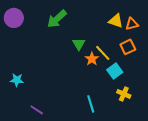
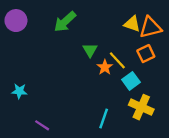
orange triangle: (132, 24) -> (150, 27), size x1.5
yellow cross: (124, 94) -> (141, 107), size x1.5
cyan line: (91, 104) -> (104, 118), turned 36

